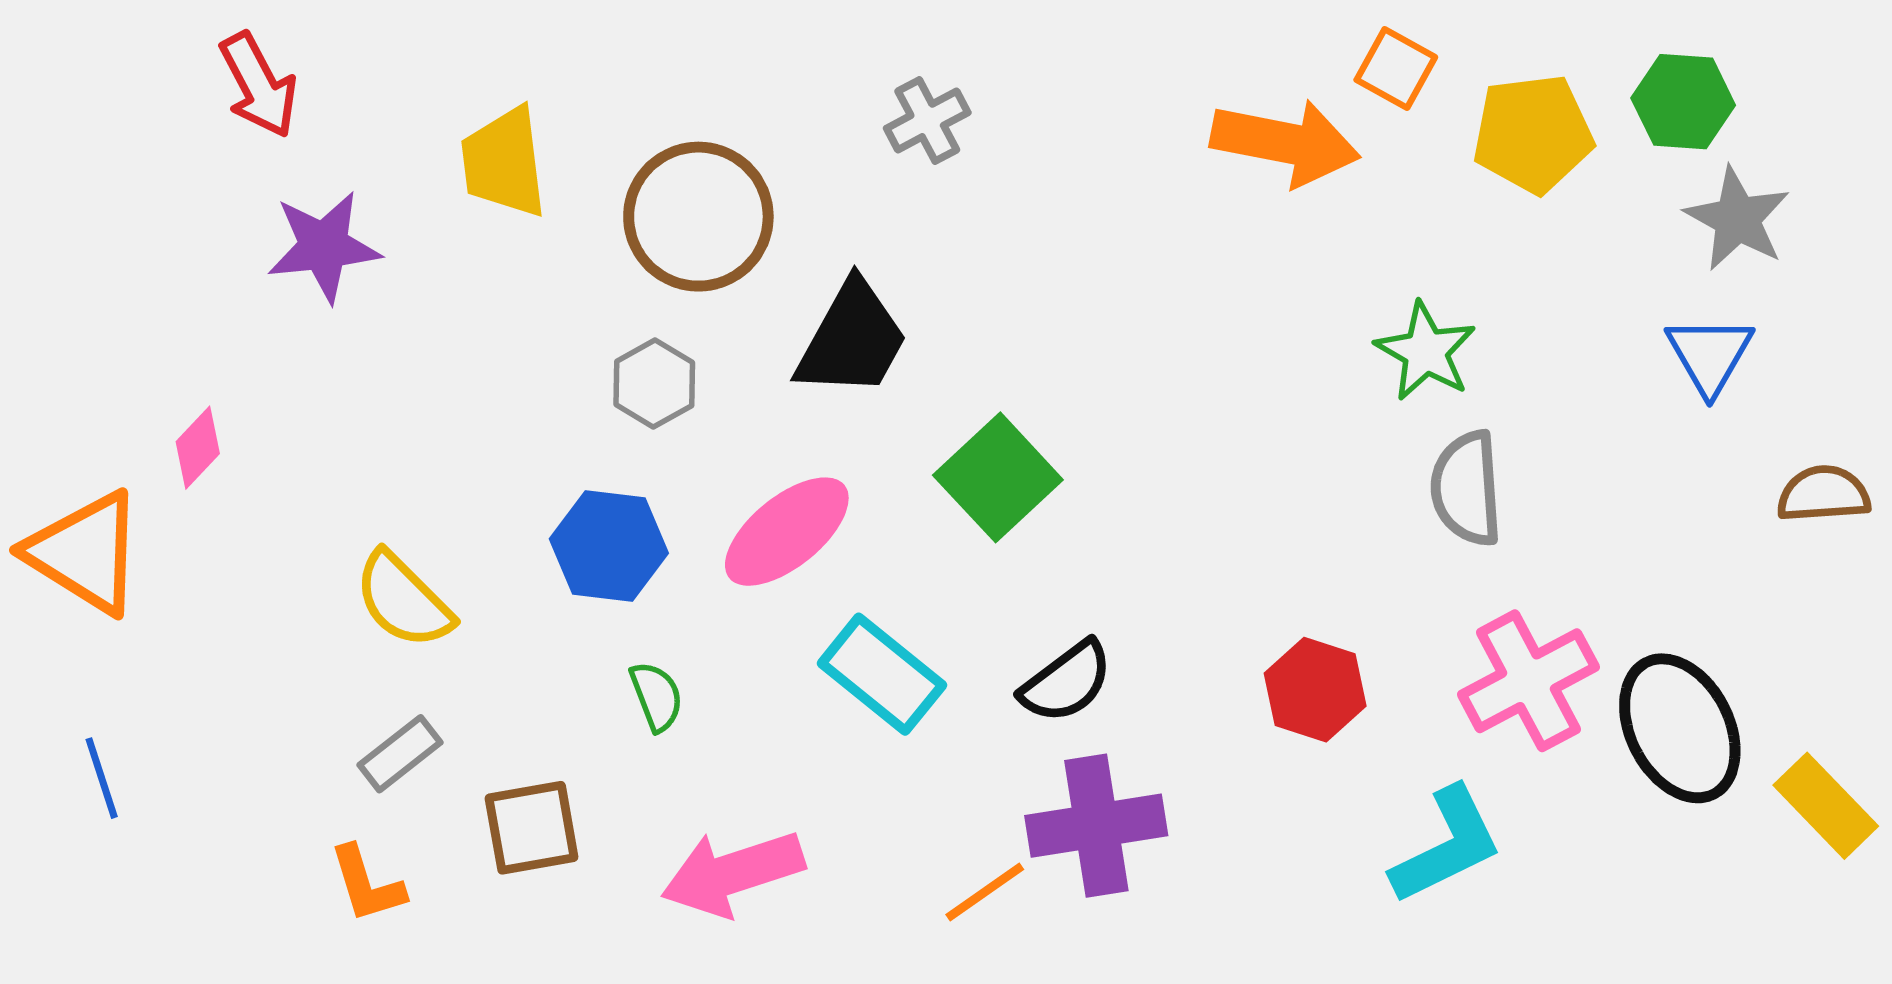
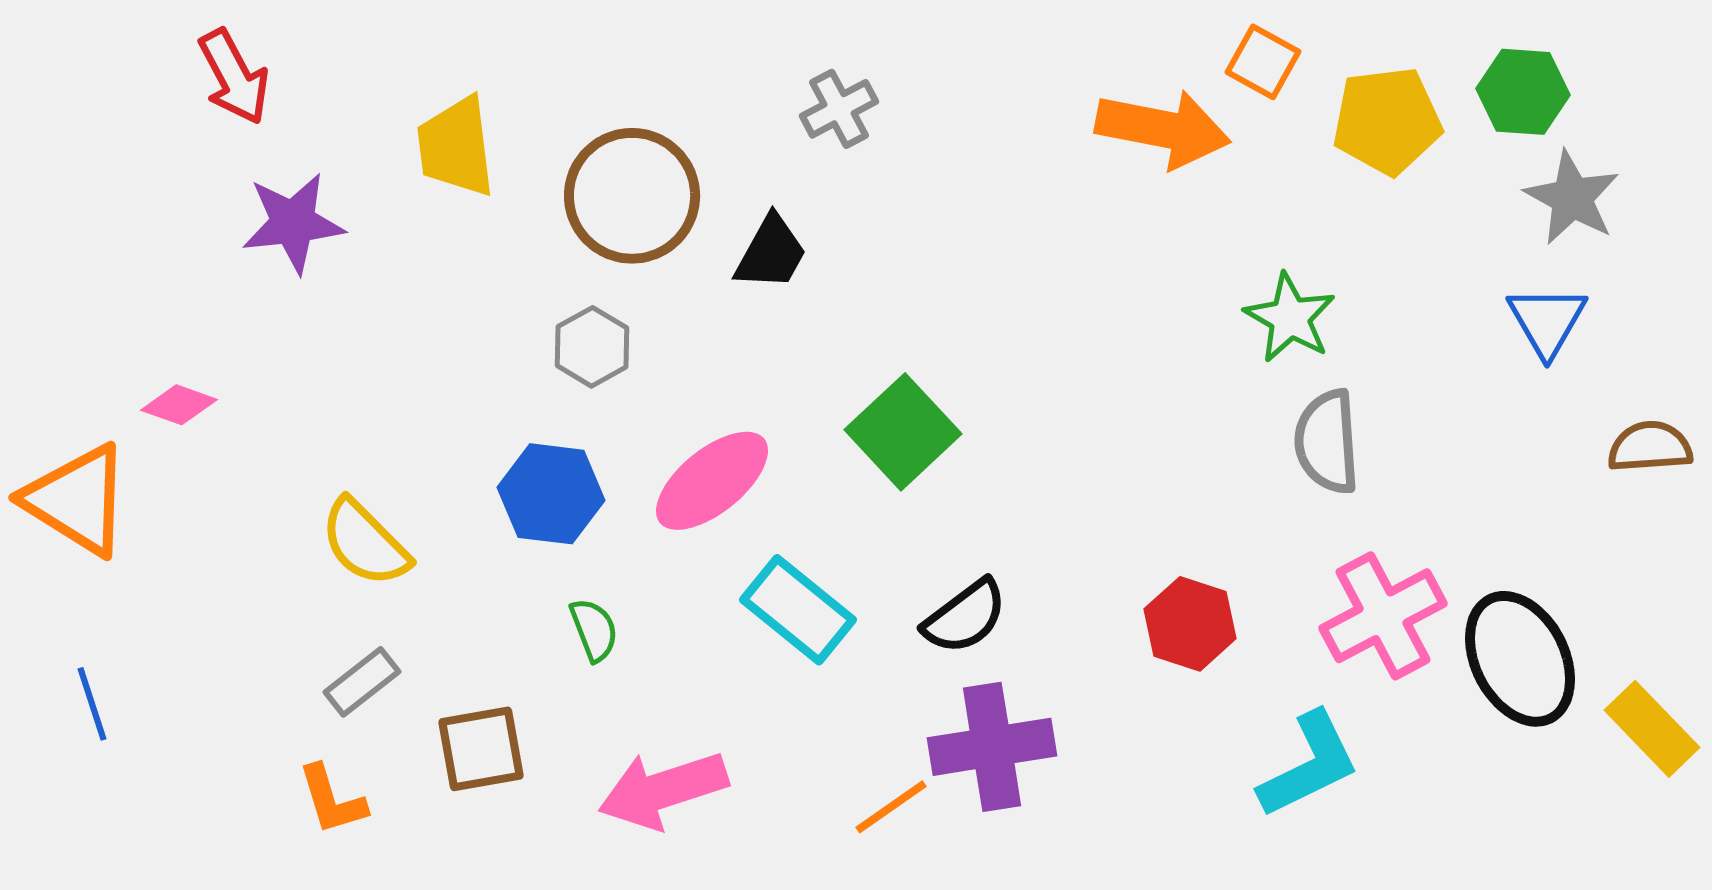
black trapezoid: (852, 339) -> (771, 253), moved, size x0.7
pink diamond: (198, 448) -> (179, 405), turned 66

